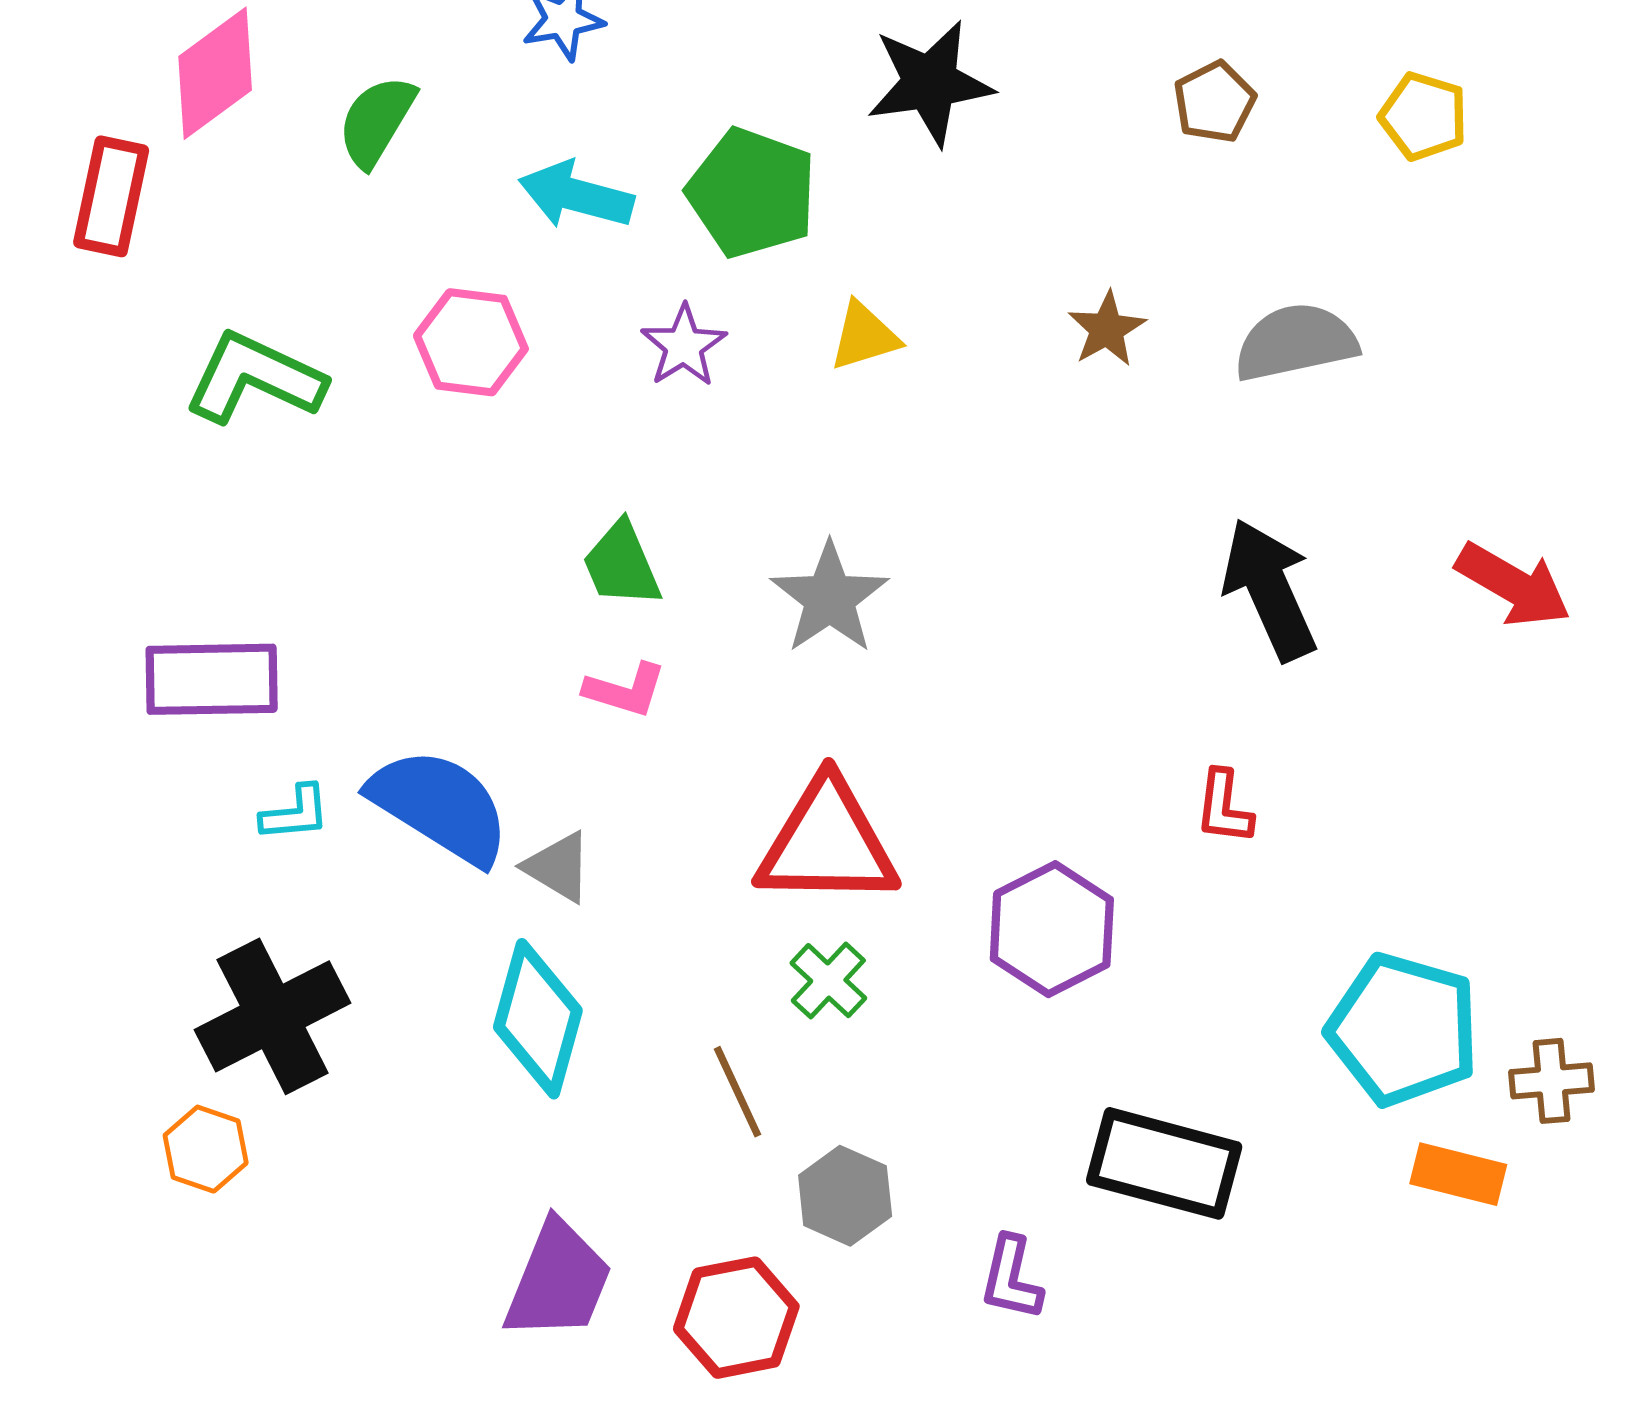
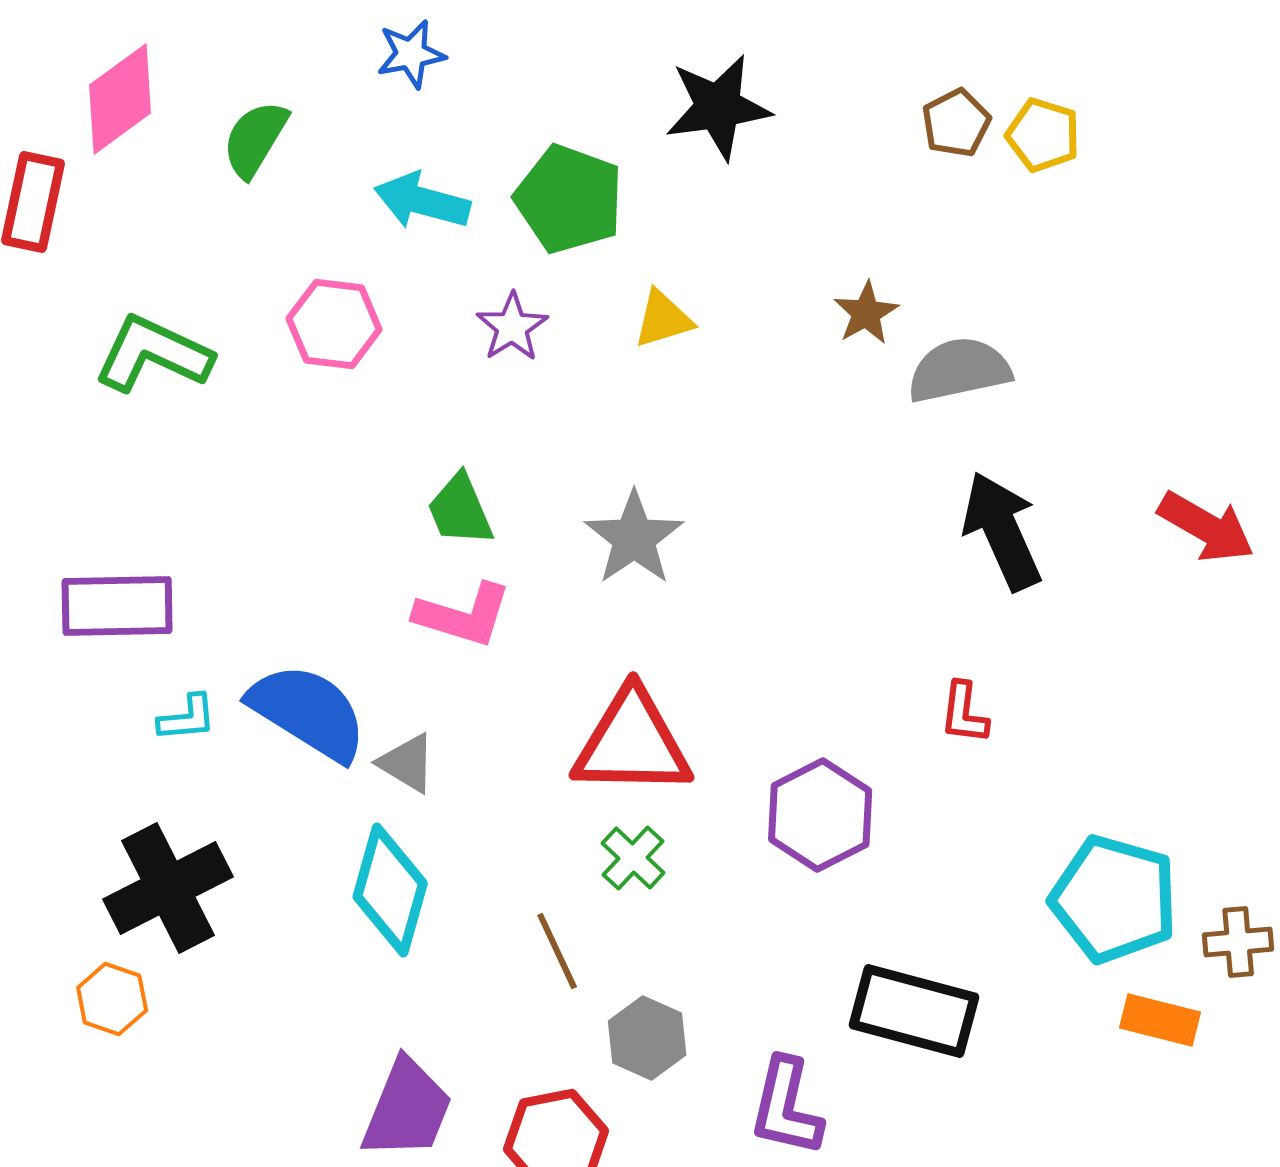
yellow pentagon: (1424, 116) -> (1043, 135), moved
gray semicircle: (1296, 342) -> (959, 370), moved
pink L-shape: (625, 690) -> (463, 615), size x1.4
purple L-shape: (1011, 1278) -> (786, 1107), size x1.4

